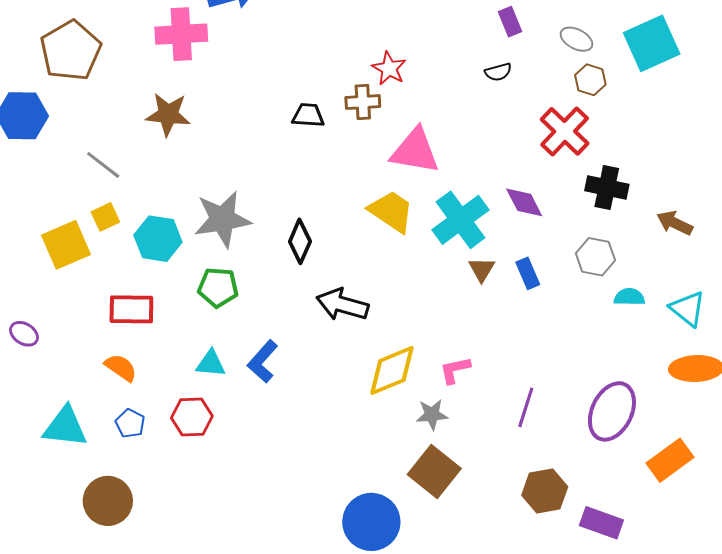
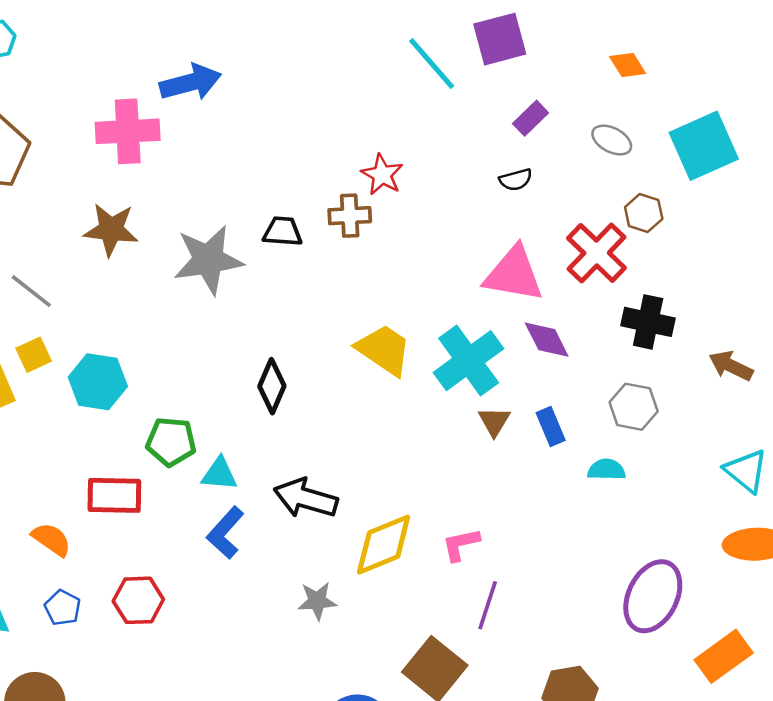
purple rectangle: (510, 22) -> (531, 118), turned 68
brown hexagon: (590, 80) -> (644, 213), moved
pink triangle: (415, 151) -> (514, 274), moved
gray star: (222, 219) -> (208, 260), moved
cyan semicircle: (629, 297) -> (606, 470), moved
black arrow: (342, 305) -> (306, 498), moved
red rectangle: (131, 309) -> (114, 495), moved
cyan triangle: (211, 364) -> (219, 474), moved
purple line: (526, 407) -> (488, 605), moved
gray star: (432, 415) -> (317, 601), moved

